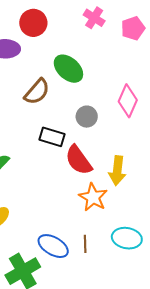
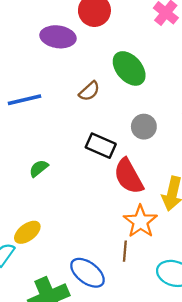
brown semicircle: (37, 92) -> (89, 91), size x0.7
brown line: (85, 244) -> (125, 251), moved

